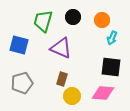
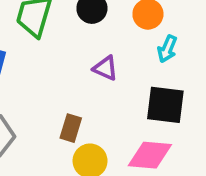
purple triangle: (61, 48) -> (105, 68), moved, size x0.6

